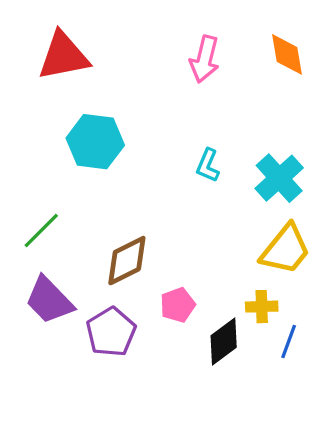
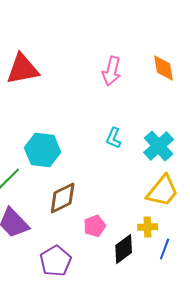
cyan hexagon: (95, 142) -> (43, 150), moved
purple pentagon: (111, 332) -> (56, 261), moved

